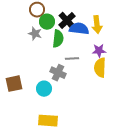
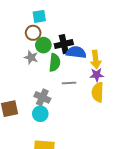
black cross: (67, 21) -> (64, 44), turned 30
yellow arrow: (97, 25) -> (96, 59), moved
gray cross: (58, 73) -> (42, 97), moved

